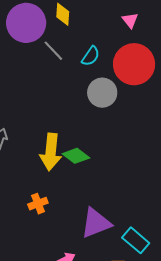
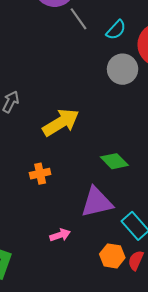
yellow arrow: (51, 152) -> (61, 122), turned -135
green diamond: (76, 156) -> (114, 161), moved

